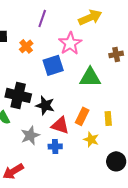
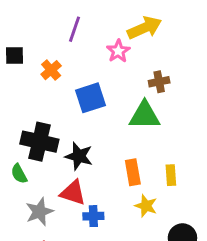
pink star: (70, 43) -> (118, 51), moved, size x0.7
brown cross: (116, 54) -> (159, 82), moved
orange rectangle: (82, 116) -> (133, 172), turned -36
red triangle: (60, 125) -> (73, 193), moved
gray star: (30, 135) -> (39, 212), moved

